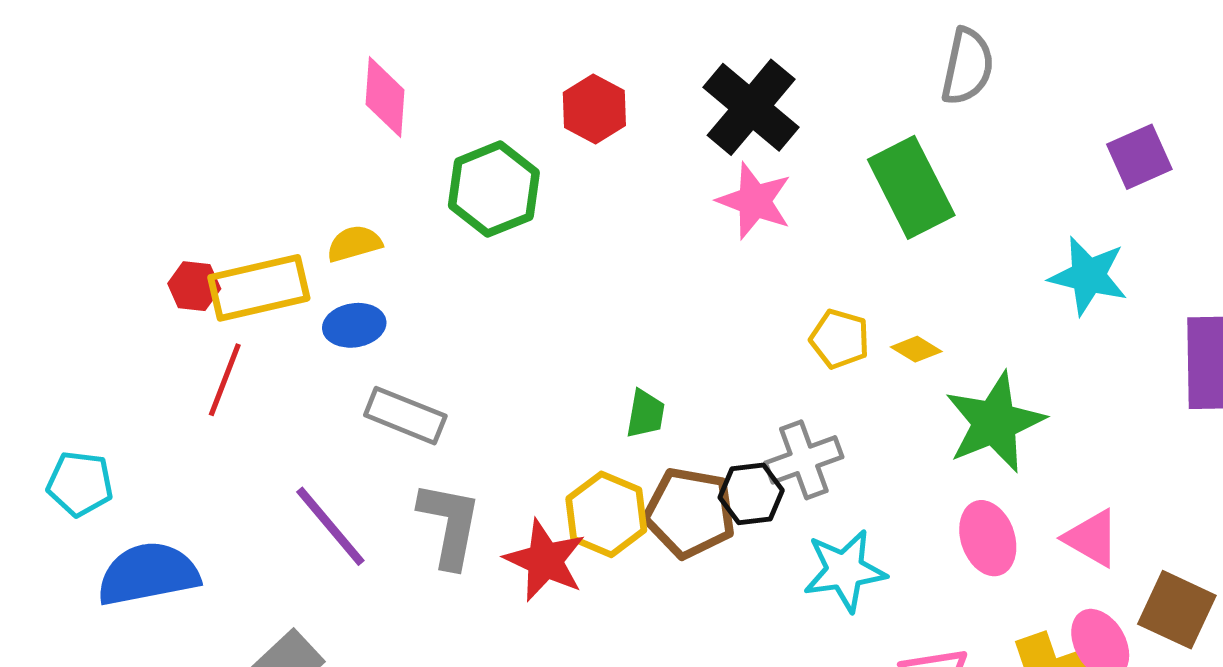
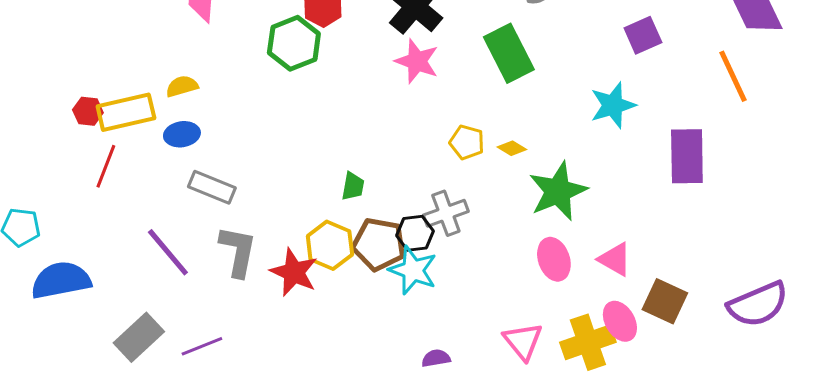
green hexagon: (494, 189) -> (294, 43), moved
cyan star: (1088, 276) -> (613, 105), turned -30
cyan star: (845, 571) -> (413, 270), moved, turned 30

